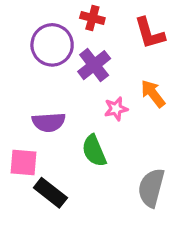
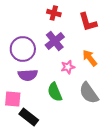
purple circle: (52, 45) -> (23, 49), moved
gray semicircle: (151, 188) -> (89, 93), moved, turned -50

